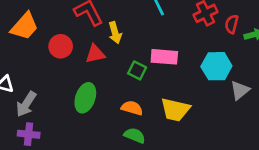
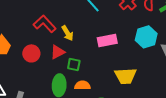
green square: (137, 70) -> (74, 64), moved
orange semicircle: (132, 108) -> (82, 85), moved

